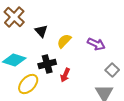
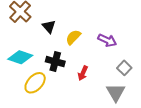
black cross: (47, 64) -> (55, 62), turned 30
red arrow: (65, 75) -> (83, 73), moved

